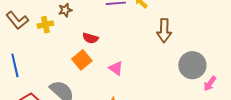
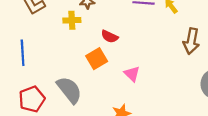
yellow cross: (45, 25) -> (72, 20), moved

